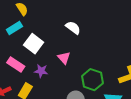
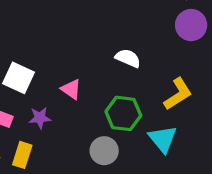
white semicircle: (73, 28) -> (128, 58), moved

